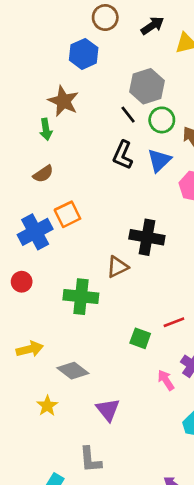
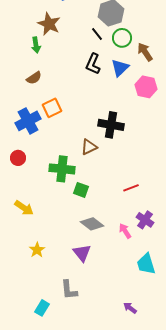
green square: (140, 338) -> (81, 190), moved
yellow arrow: (30, 349) -> (24, 208), turned 48
gray diamond: (73, 371) -> (92, 224), moved

